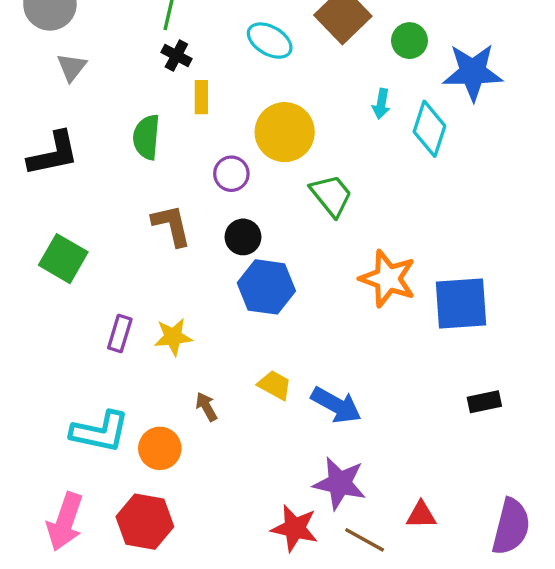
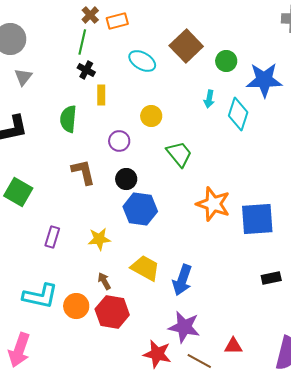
yellow circle: (285, 132) -> (151, 116), size x0.6
yellow star: (173, 337) -> (99, 239), moved
yellow trapezoid: (275, 385) -> (145, 268), size x1.4
blue arrow: (336, 405) -> (182, 280), turned 80
red hexagon: (145, 522) -> (112, 312), moved

